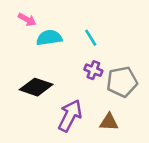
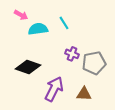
cyan line: (91, 38) -> (64, 23), moved

